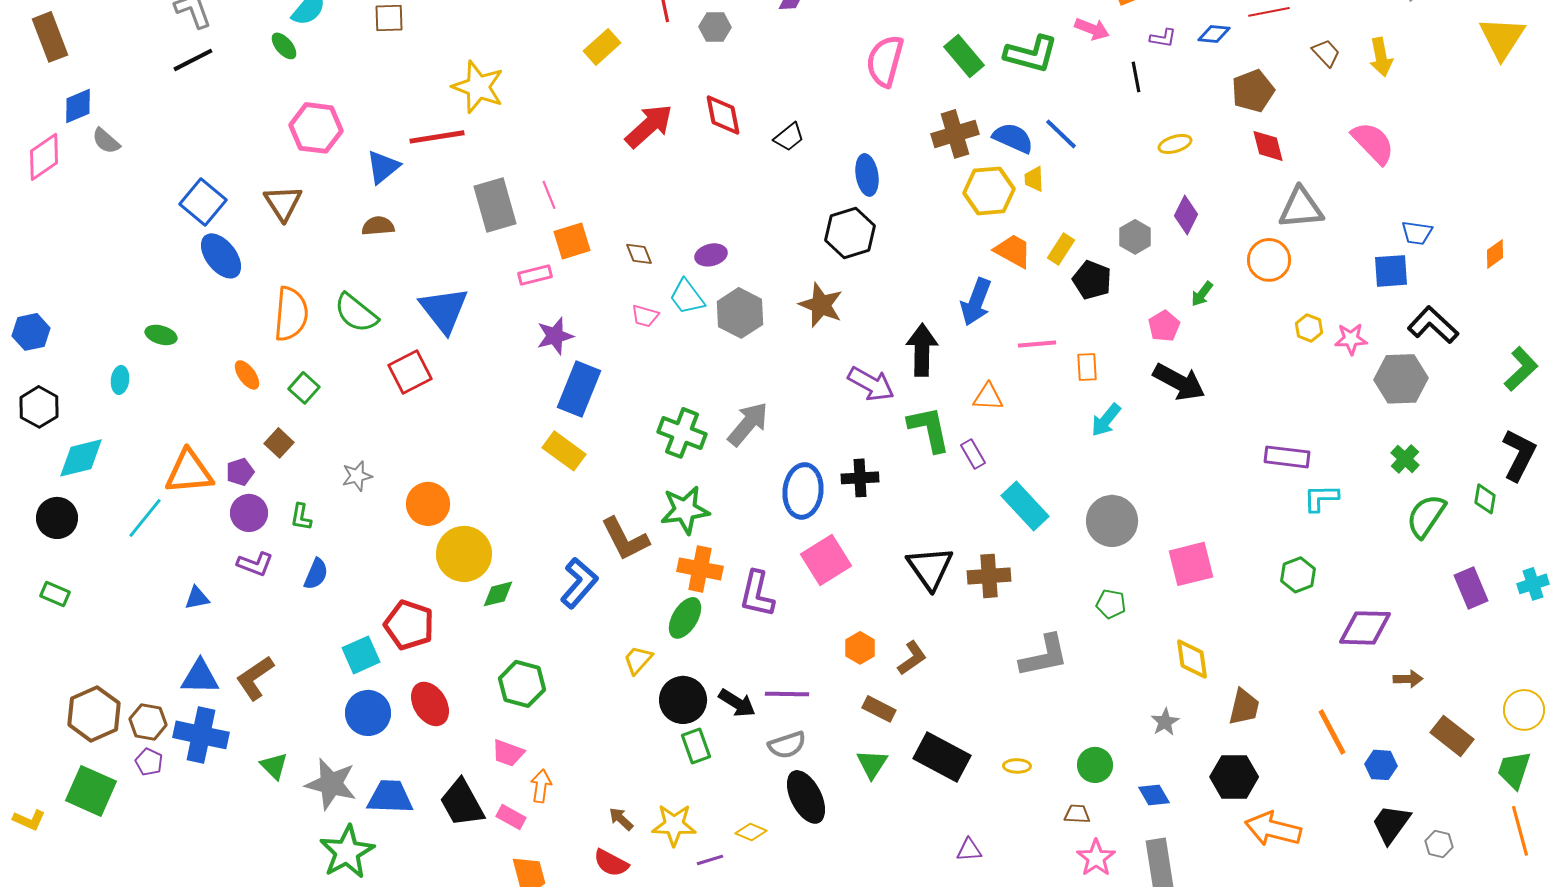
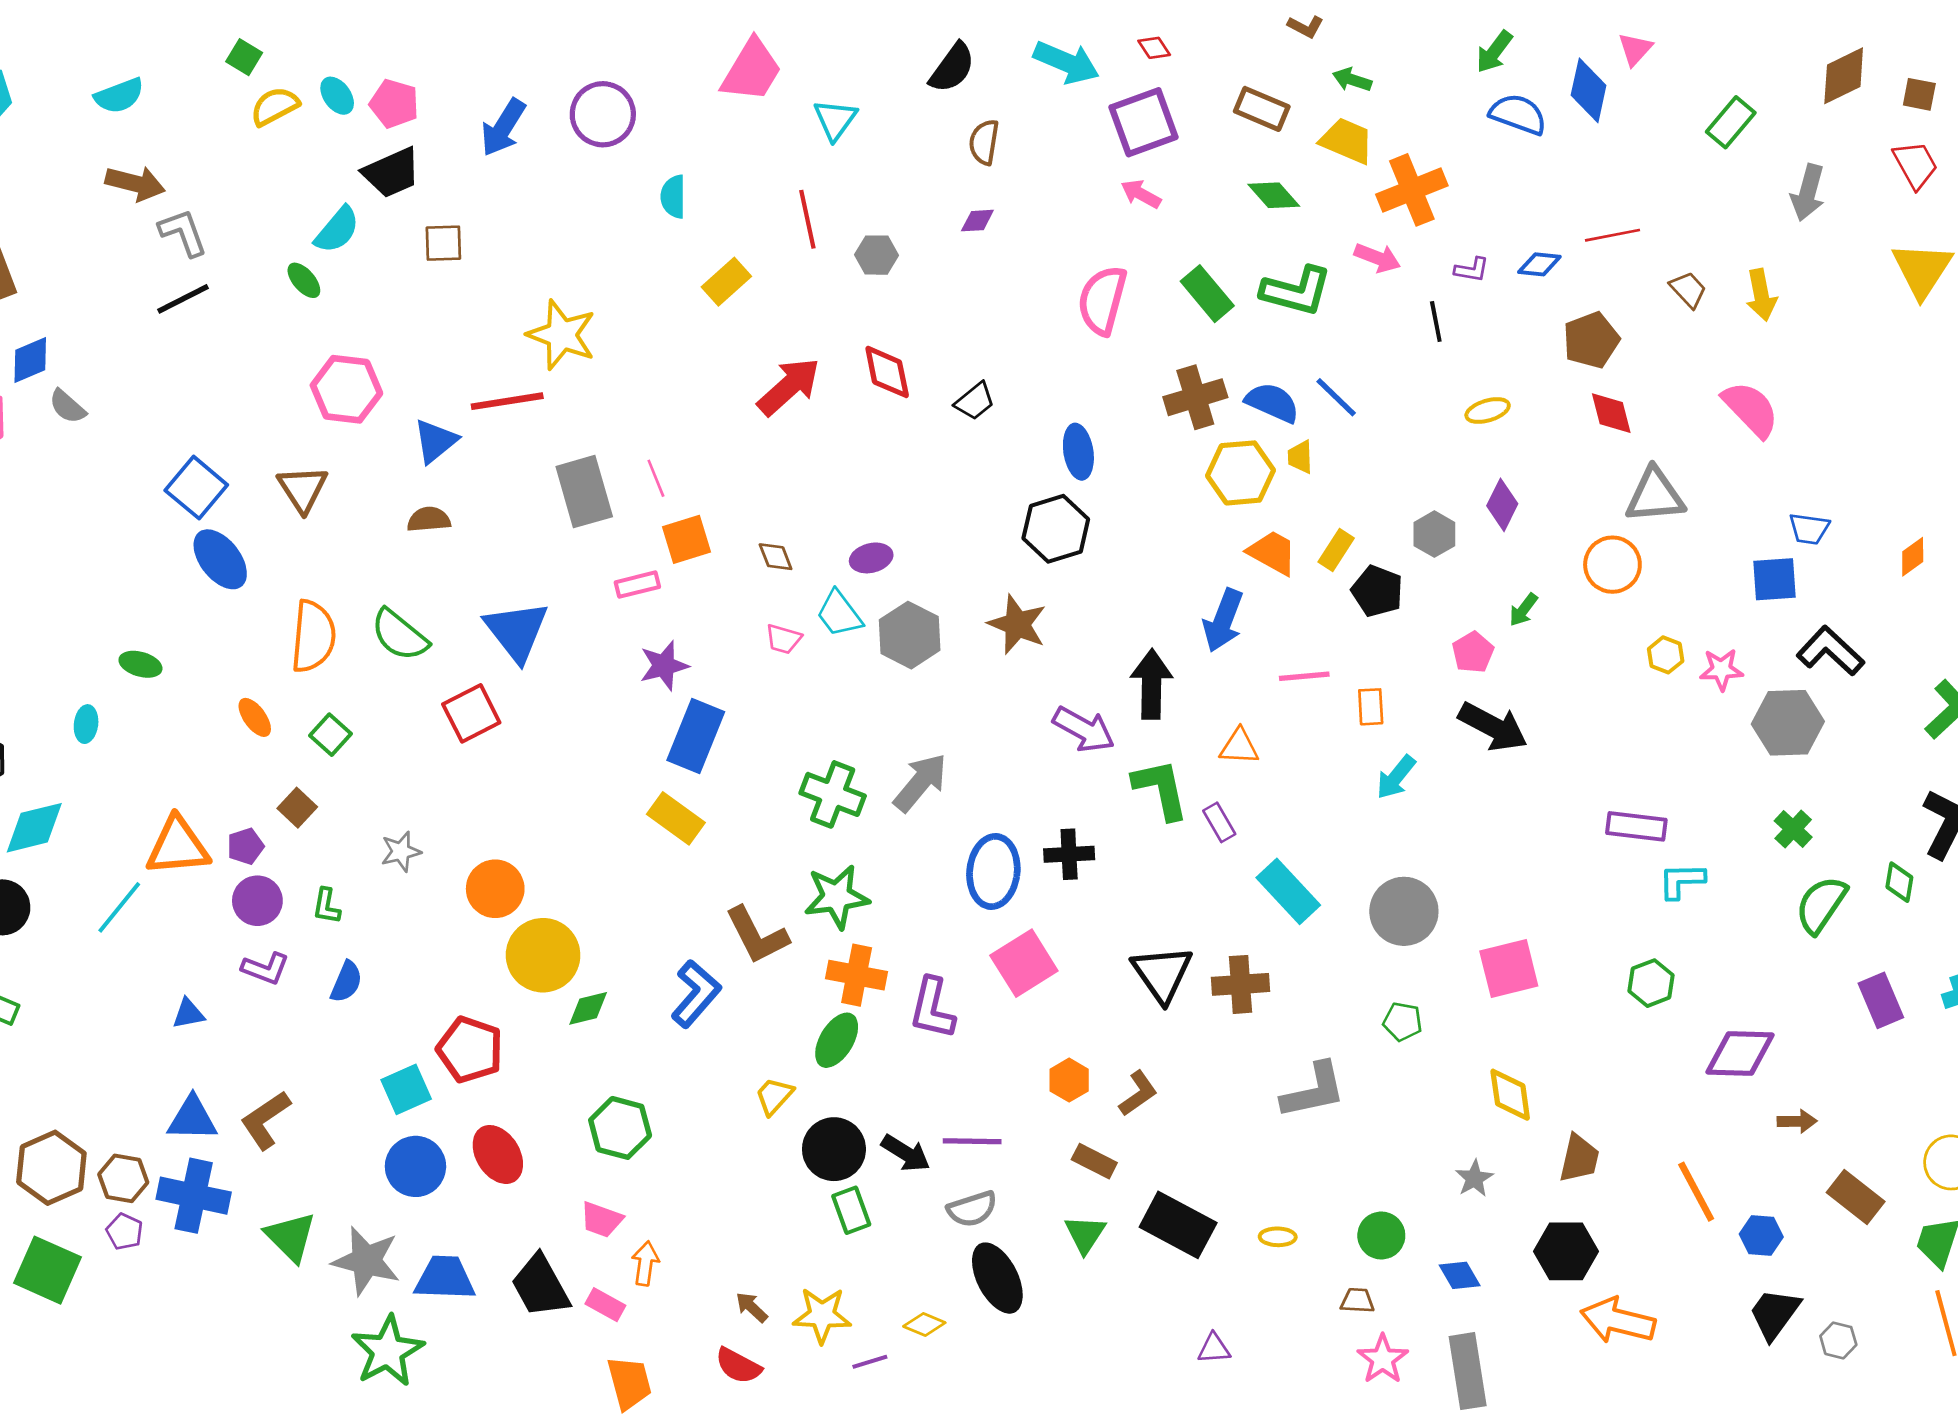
green triangle: (274, 766) -> (291, 1237), size x1.4

